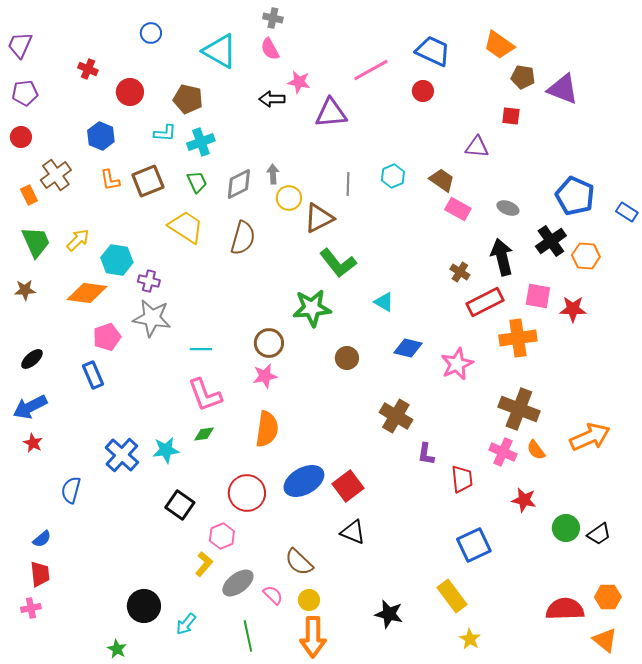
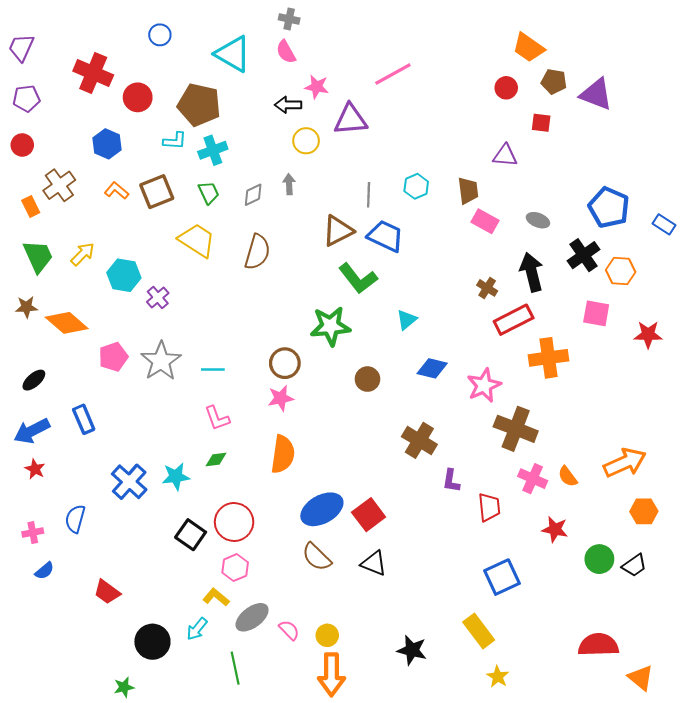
blue trapezoid: (433, 51) -> (385, 236), moved
red cross: (88, 69) -> (93, 73), size x1.8
red circle: (423, 91) -> (506, 88), moved
brown pentagon: (188, 99) -> (199, 105), size x1.4
orange L-shape: (110, 180) -> (116, 191), turned 140
brown trapezoid: (442, 180) -> (468, 191), turned 48
gray diamond: (239, 184) -> (253, 195), size x0.7
yellow circle: (289, 198) -> (306, 141), moved
purple cross: (149, 281) -> (158, 297), turned 35
orange diamond: (87, 293) -> (67, 323), moved, turned 33
pink square: (538, 296) -> (596, 313), moved
cyan triangle: (384, 302) -> (407, 320), turned 50
red star: (573, 309) -> (648, 335), moved
gray star: (152, 318) -> (161, 361), moved, turned 30
blue rectangle: (93, 375) -> (84, 419), moved
pink L-shape: (205, 395) -> (217, 418), size x0.7
brown cross: (519, 409) -> (516, 429), moved
red circle: (247, 493) -> (234, 522), moved
brown semicircle: (299, 562) -> (317, 557), moved
yellow L-shape: (204, 564) -> (216, 597), turned -90
red trapezoid: (40, 574) -> (107, 592), moved, turned 132
orange hexagon: (608, 597) -> (644, 511), moved
pink cross: (31, 608) -> (33, 533), moved
cyan arrow: (186, 624) -> (197, 629), moved
green line: (248, 636) -> (235, 668), moved
green star: (117, 649) -> (124, 687), turned 30

